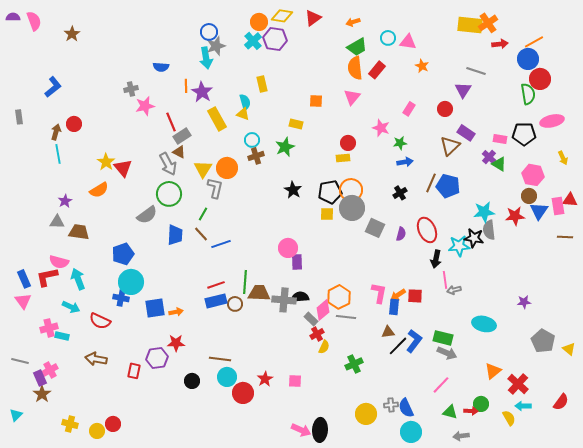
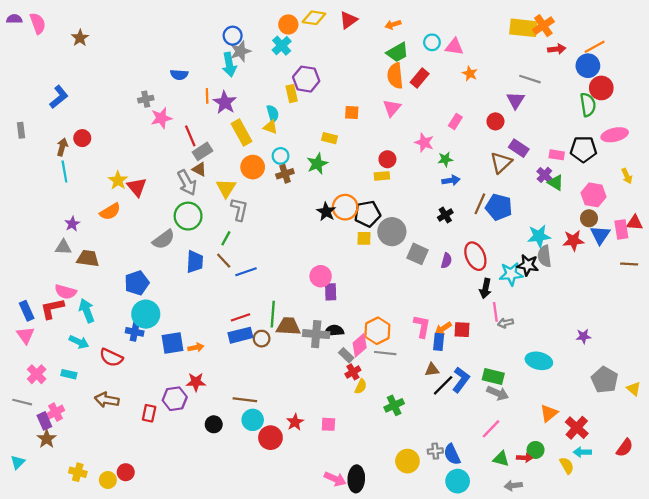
purple hexagon: (275, 39) -> (306, 79), moved
orange circle: (227, 168) -> (253, 167), moved
orange circle: (351, 190) -> (345, 207), moved
pink cross: (49, 328) -> (37, 374), moved, turned -30

